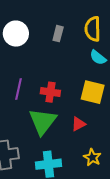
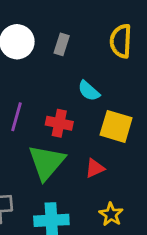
gray rectangle: (58, 34) -> (62, 44), moved
cyan semicircle: (98, 57) -> (89, 91), moved

